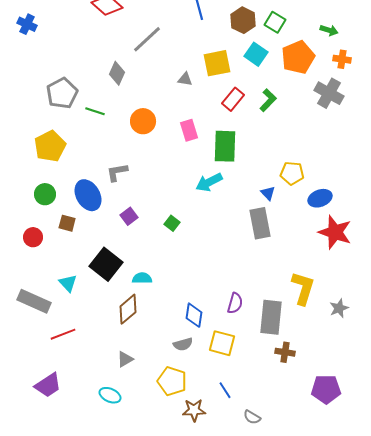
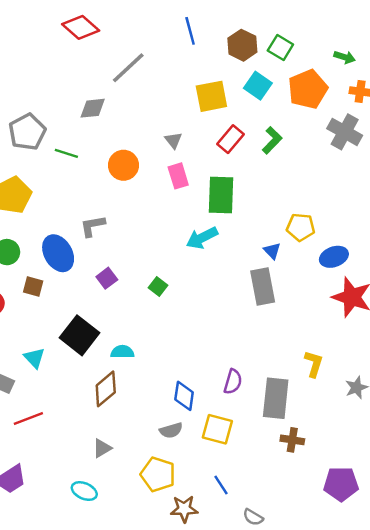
gray diamond: (117, 73) -> (93, 108), turned 60
gray triangle: (185, 79) -> (173, 140), moved, turned 42
yellow L-shape: (303, 288) -> (314, 364), size x0.7

